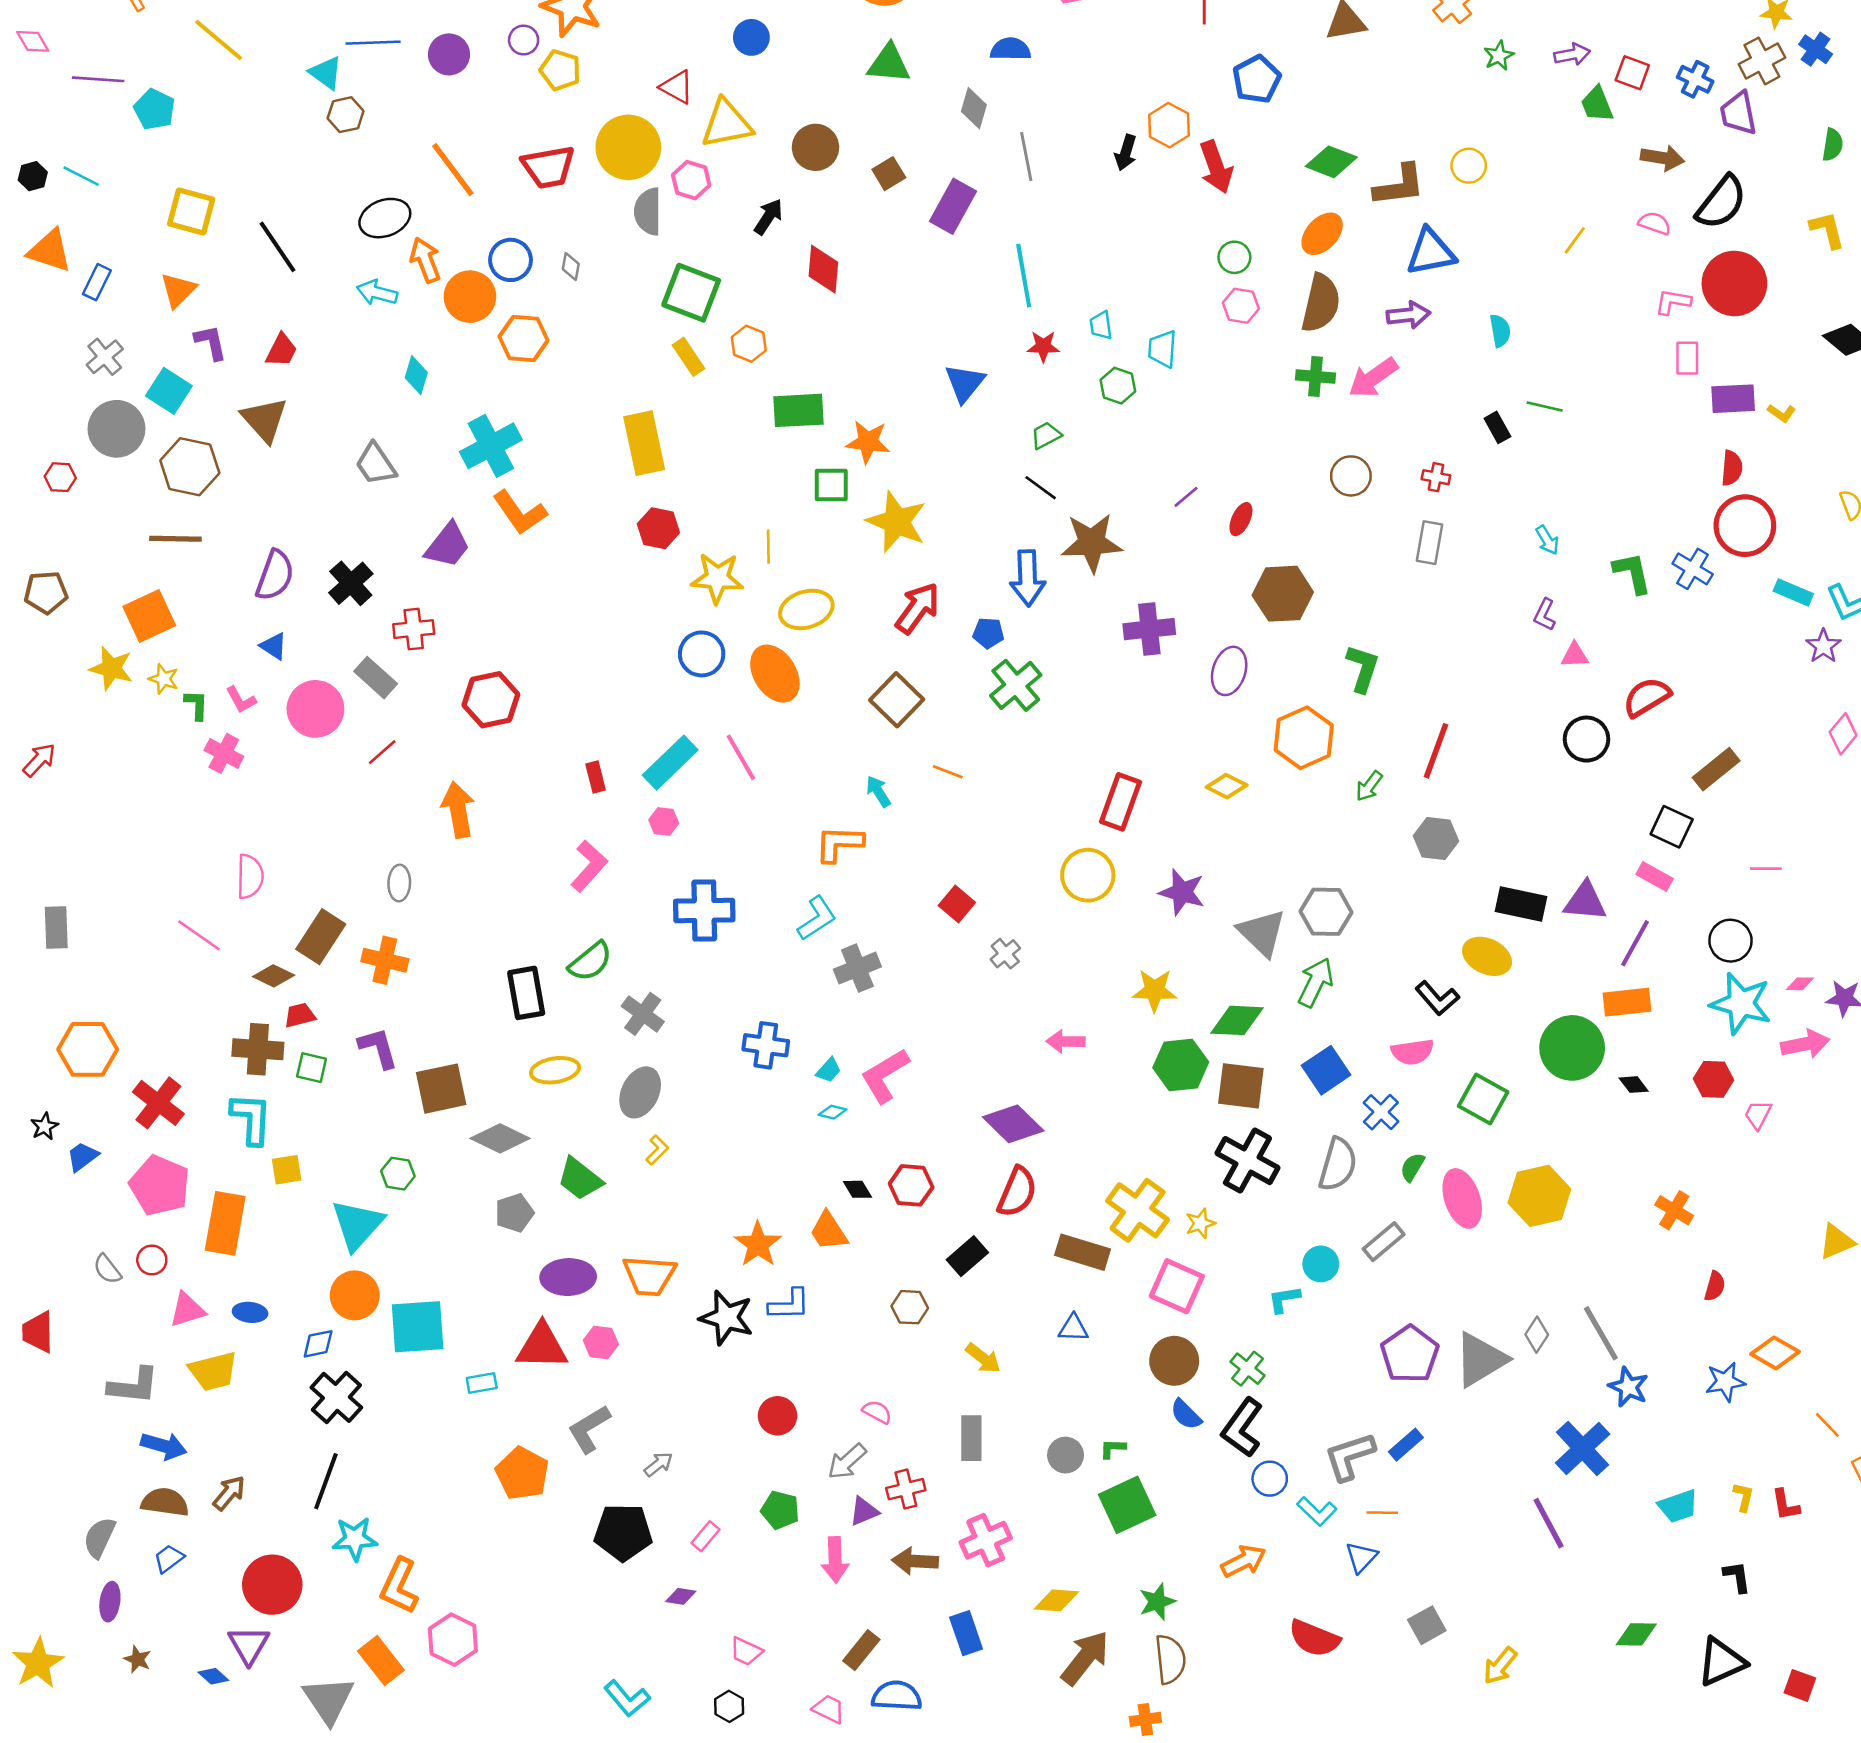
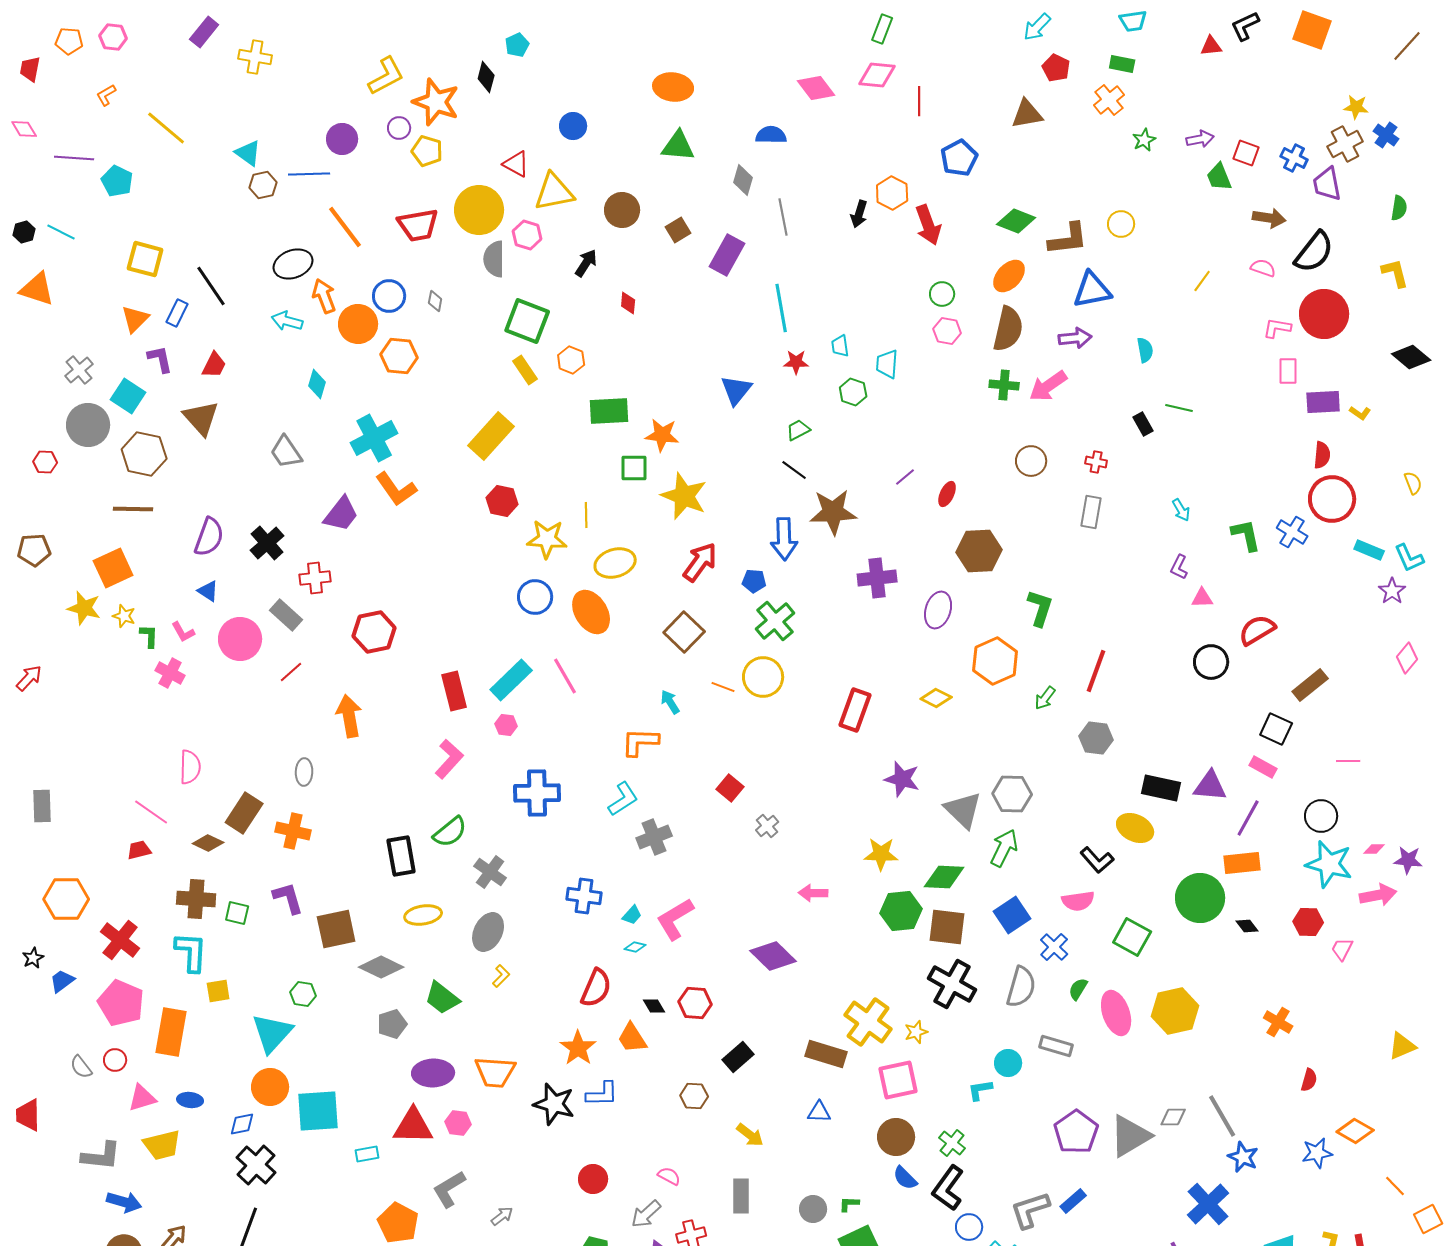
blue line: (373, 43) -> (309, 174), moved
red diamond: (823, 269) -> (628, 303), size x0.6
blue rectangle: (97, 282) -> (177, 313), moved
yellow rectangle: (644, 443) -> (491, 436), turned 54
red rectangle: (596, 777) -> (454, 691), size x1.6
yellow circle: (1088, 875) -> (763, 677), moved
red trapezoid: (300, 1015) -> (139, 850), moved
red semicircle: (1017, 1192) -> (596, 988), moved
gray rectangle: (1384, 1242) -> (1056, 1046), turned 56
pink square: (1177, 1286) -> (898, 1080), turned -36
gray diamond: (1537, 1335) -> (1173, 1117), turned 56

